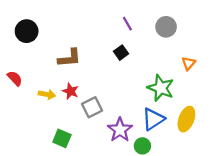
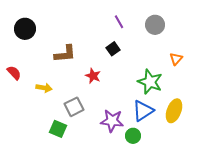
red star: (71, 91) -> (93, 76), moved
gray square: (92, 107) -> (74, 107), moved
purple star: (120, 130) -> (112, 121), turned -30

